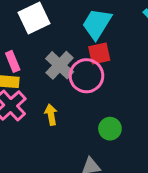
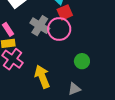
yellow arrow: (51, 115) -> (42, 77), moved, size x1.6

